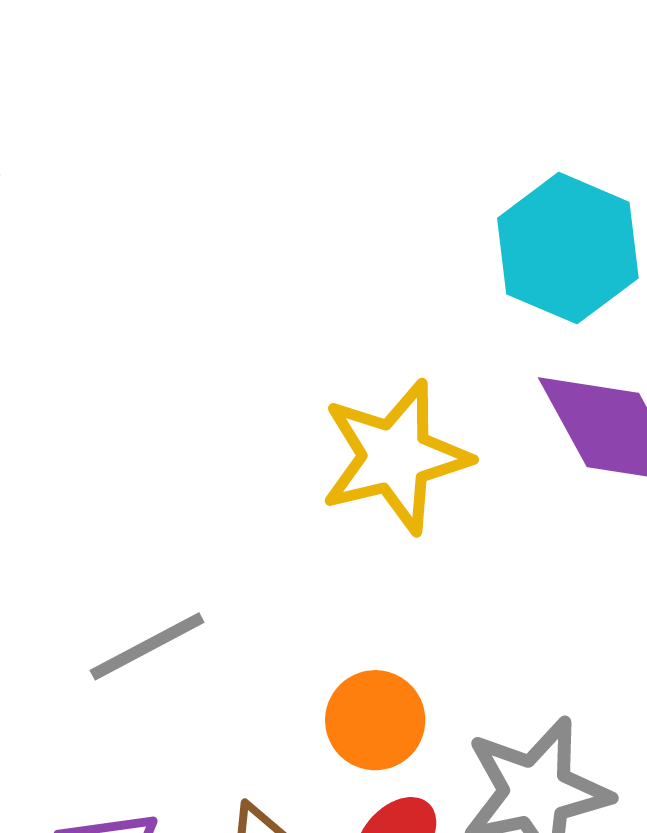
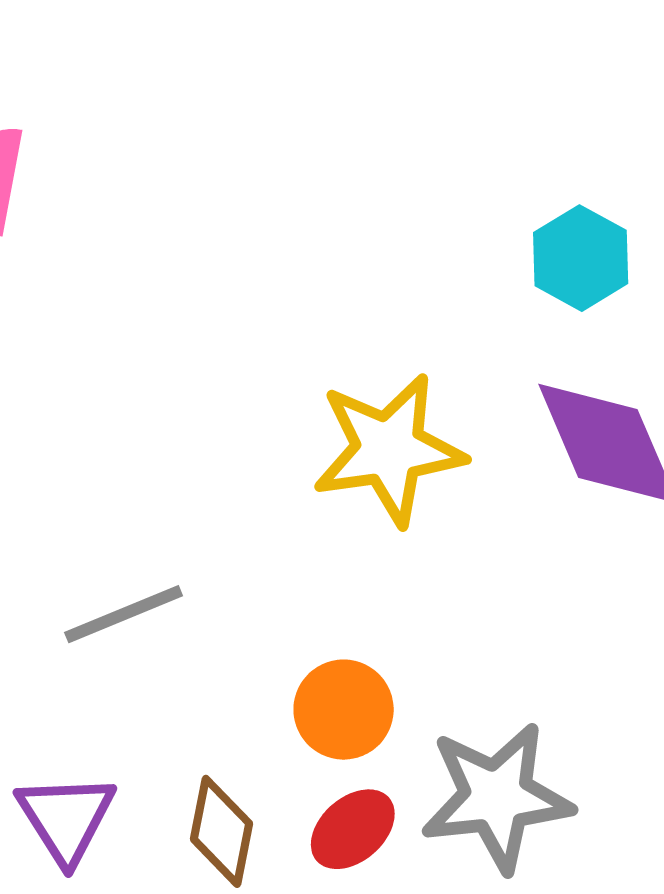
cyan hexagon: (568, 248) -> (581, 258), size x0.7

